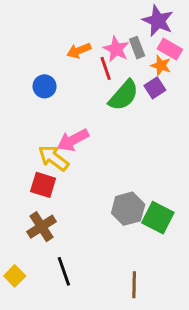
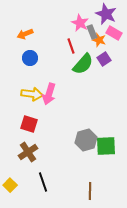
pink star: (116, 49) -> (80, 23), moved
orange arrow: (79, 51) -> (25, 34), moved
orange star: (161, 65) -> (99, 40), moved
pink arrow: (73, 140) -> (49, 94), turned -45
yellow arrow: (53, 158) -> (32, 94), moved, turned 150
green square: (158, 218) -> (106, 146), turned -30

